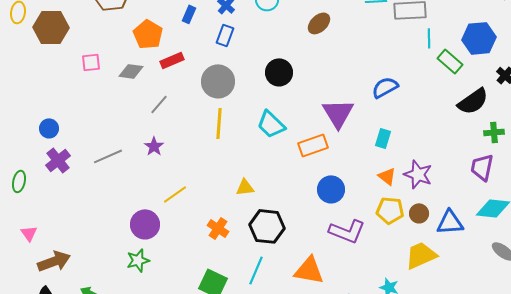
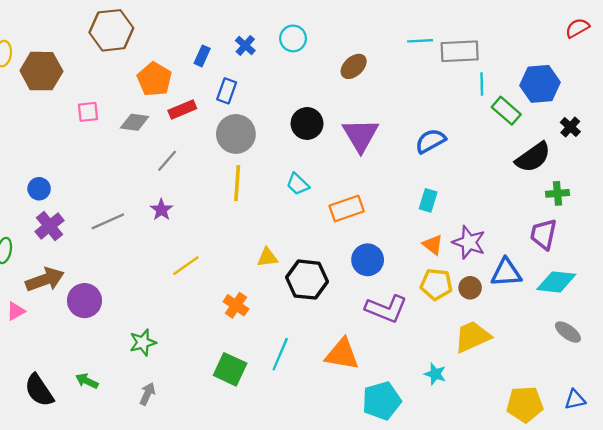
blue rectangle: (225, 35) -> (227, 91), moved
purple triangle: (338, 113) -> (361, 135), moved
cyan trapezoid: (271, 124) -> (298, 184), size x0.7
blue triangle: (450, 222) -> (506, 273), moved
purple circle: (145, 224) -> (84, 301), moved
black hexagon: (267, 226) -> (307, 280), moved
pink triangle: (29, 233) -> (16, 311), turned 36
brown arrow: (54, 261) -> (45, 280), moved

